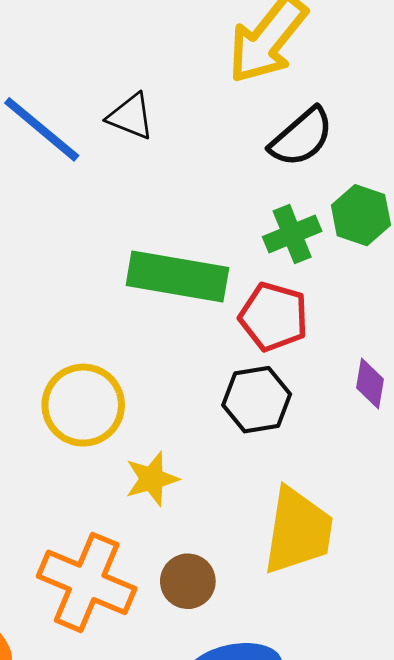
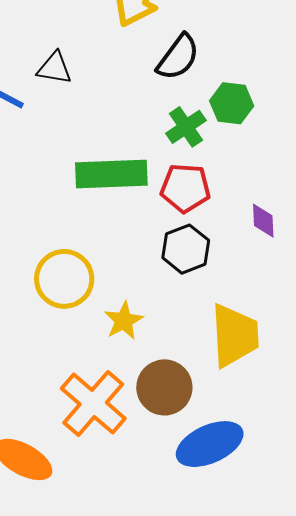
brown circle: (188, 581) -> (164, 387), size x1.4
orange cross: (87, 582) -> (93, 403), turned 30

